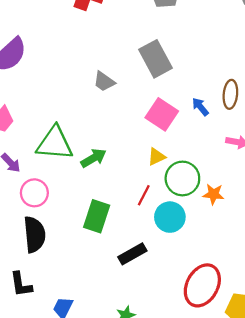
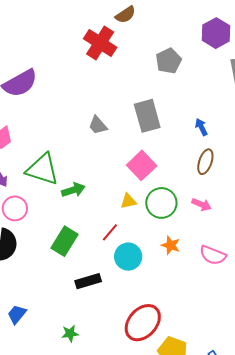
blue arrow: (200, 107) -> (201, 127), moved
green circle: (182, 178) -> (161, 203), moved

